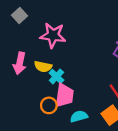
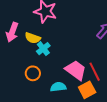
pink trapezoid: (64, 95) -> (76, 70), moved, turned -70

